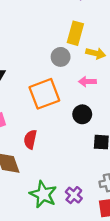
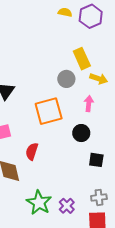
yellow rectangle: (75, 33) -> (82, 59), turned -45
pink arrow: (87, 82) -> (89, 104), turned 91

